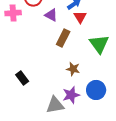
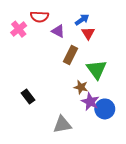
pink cross: (13, 13) -> (19, 29), turned -35
green triangle: (99, 44) -> (96, 70), moved
purple star: (71, 95) -> (90, 102), moved, turned -30

